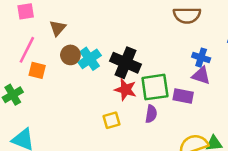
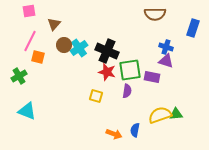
yellow square: (111, 120) -> (96, 96), turned 32

